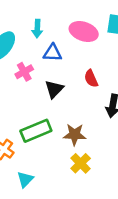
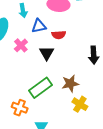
red semicircle: (91, 79) -> (59, 35), moved, turned -56

